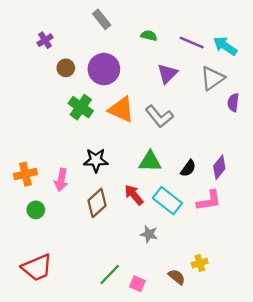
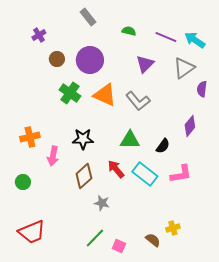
purple diamond: (219, 167) -> (190, 126), moved
orange cross: (25, 174) -> (30, 137), moved
green circle: (36, 210) -> (23, 182), moved
gray star: (149, 234) -> (102, 203), moved

